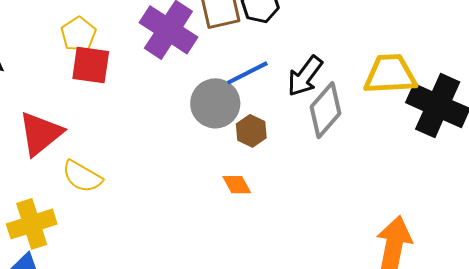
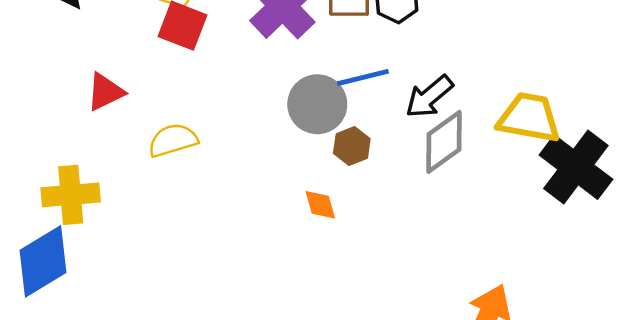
red triangle: (40, 134) -> (105, 92), size x0.7
yellow semicircle: (82, 177) -> (173, 140), moved, turned 120

